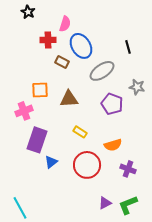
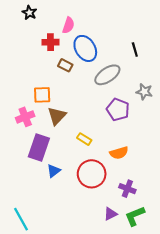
brown triangle: (69, 99) -> (57, 116), moved, turned -42
purple cross: (128, 169) -> (127, 189), moved

